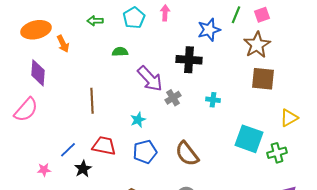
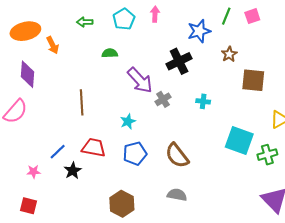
brown star: (257, 45) -> (229, 54), moved, size x0.6
black cross: (189, 60) -> (179, 61), turned -30

